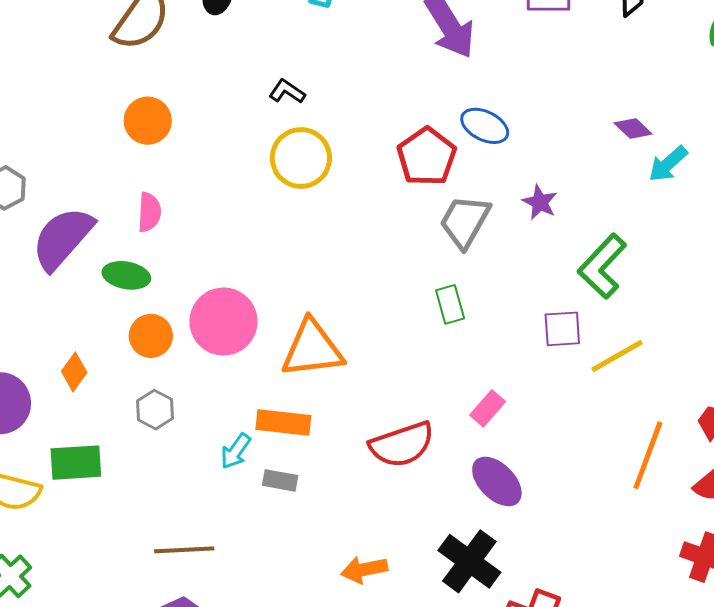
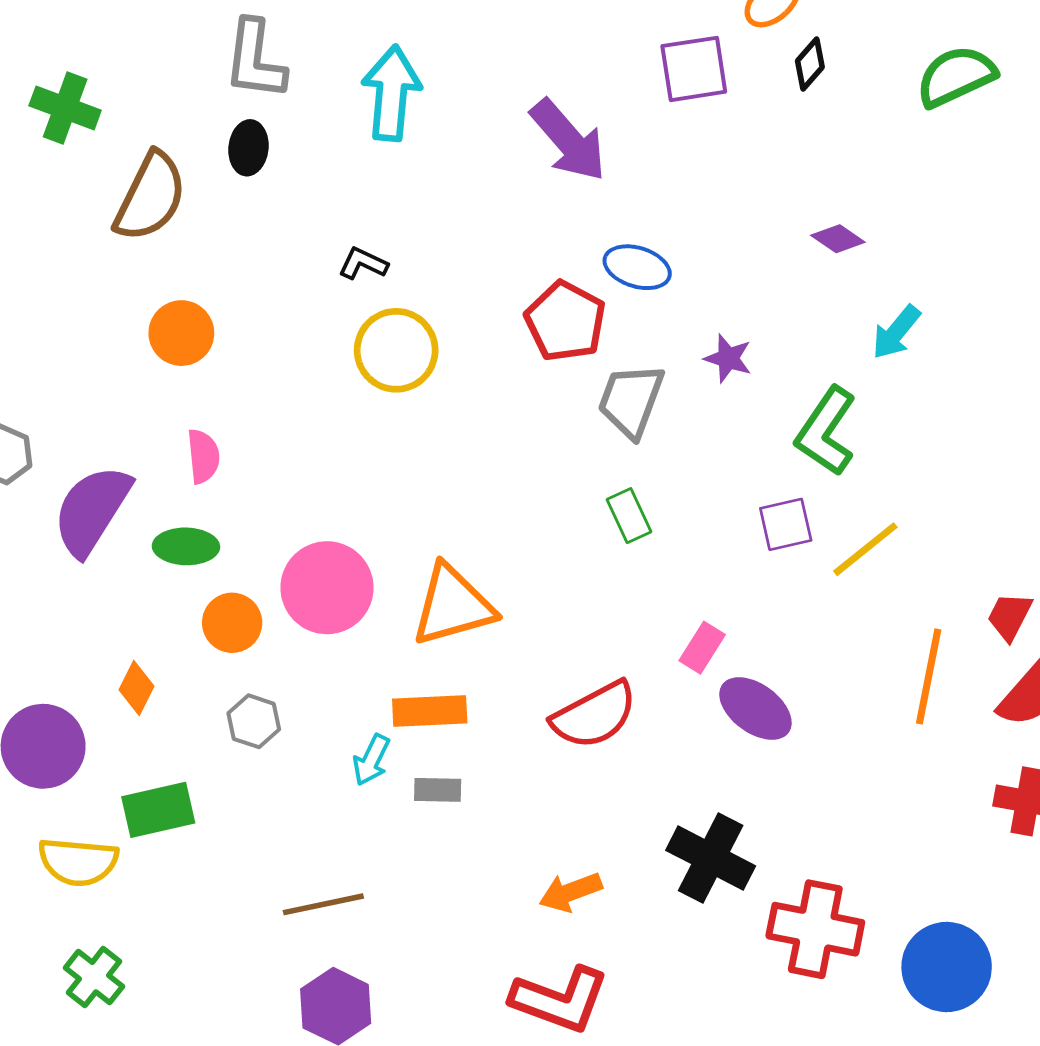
cyan arrow: (668, 164) -> (896, 332), moved
purple ellipse: (497, 481) -> (755, 709), moved

